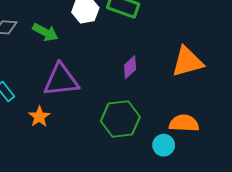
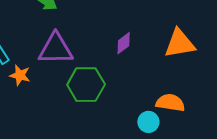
orange star: (39, 117) -> (20, 75), moved, turned -30
green hexagon: (120, 119) -> (86, 85), moved

